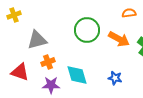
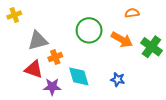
orange cross: (48, 62) -> (55, 57), moved
red triangle: (20, 72) -> (34, 69), moved

